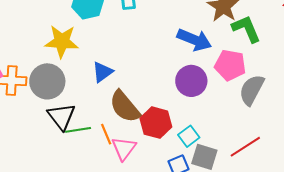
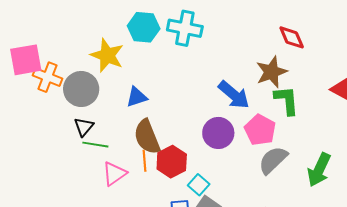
black triangle: (61, 117) -> (84, 127), size x0.7
orange line: (106, 134) -> (145, 161), moved
cyan square: (189, 136) -> (199, 185), turned -30
pink triangle: (124, 148) -> (114, 174), moved

